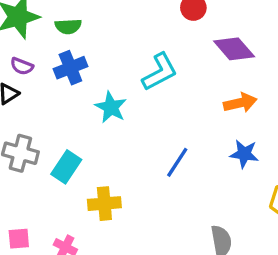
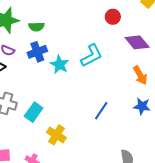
orange arrow: (240, 103) -> (140, 75), turned 72
cyan star: (111, 107) -> (60, 65), moved
yellow cross: (104, 204) -> (56, 135), turned 36

